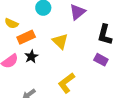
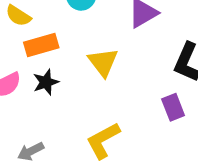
purple rectangle: (101, 60) -> (173, 107), turned 32

